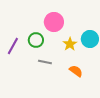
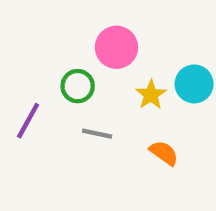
purple line: (13, 46) -> (28, 121), moved

